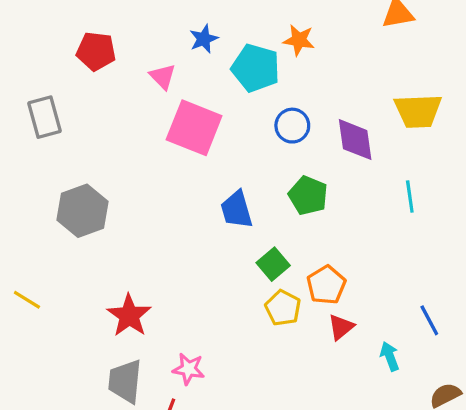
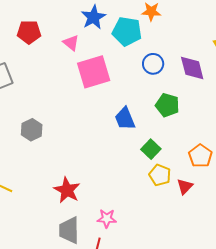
blue star: (204, 39) -> (93, 17), size x1.4
pink square: (194, 128) -> (94, 72), turned -32
gray hexagon: (82, 211) -> (32, 130), size x0.7
orange pentagon: (326, 285) -> (200, 156), moved
red triangle: (341, 327) -> (185, 186), moved

